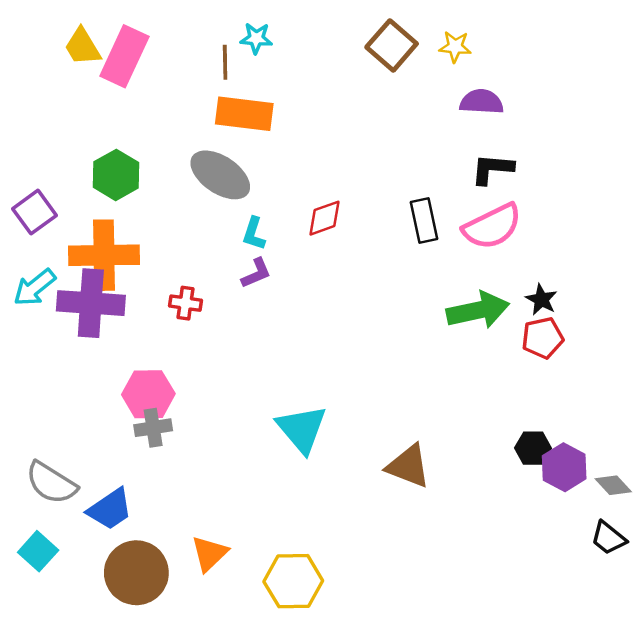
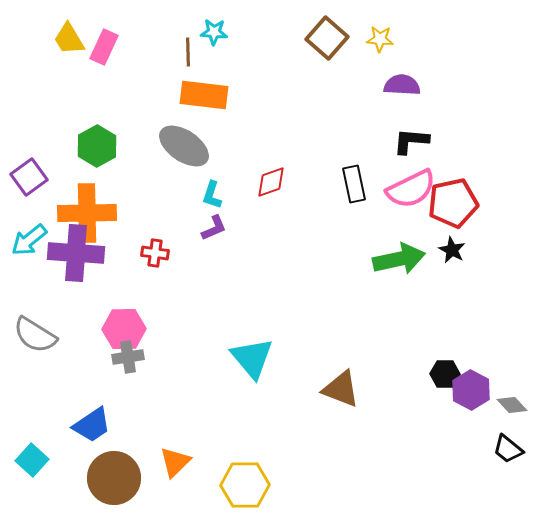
pink rectangle: (124, 56) -> (104, 47), size x0.7
red pentagon: (543, 338) -> (453, 203), moved, size x1.4
gray semicircle: (51, 483) -> (35, 335), moved

